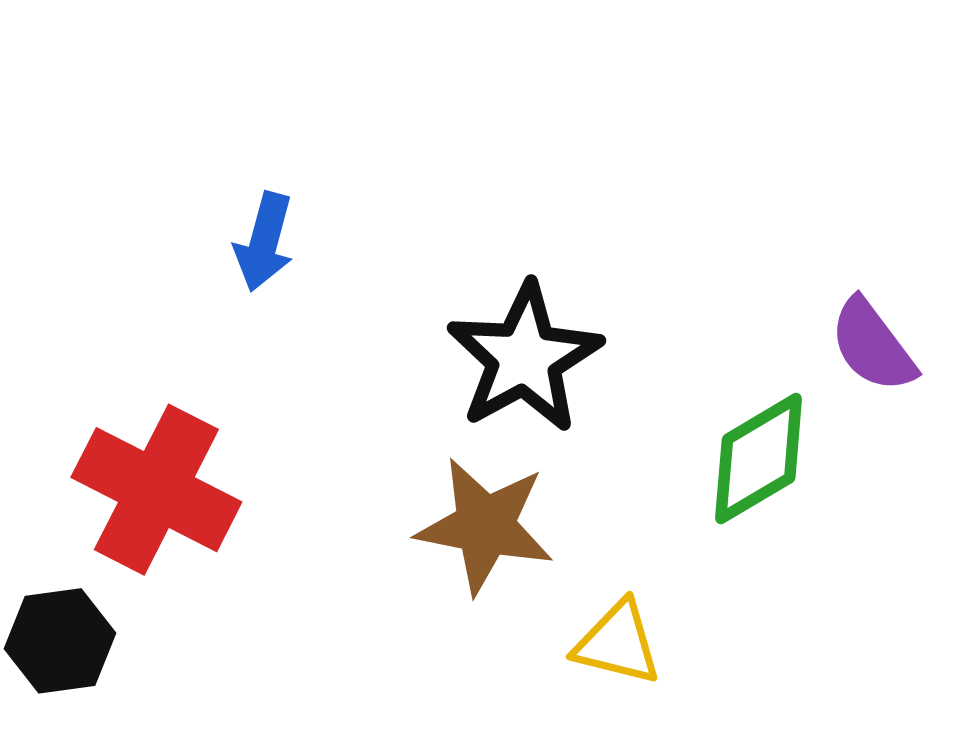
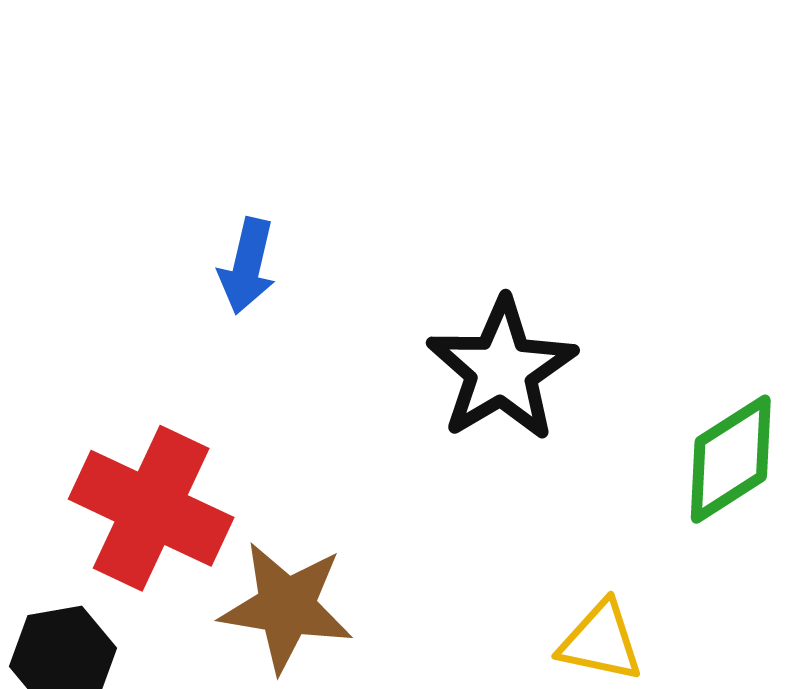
brown star: (485, 526) -> (286, 607), moved

